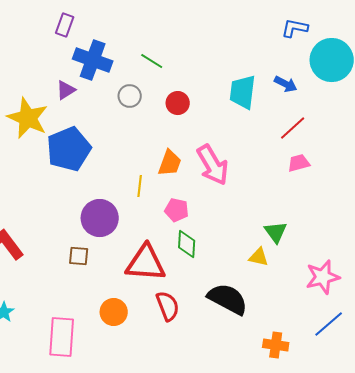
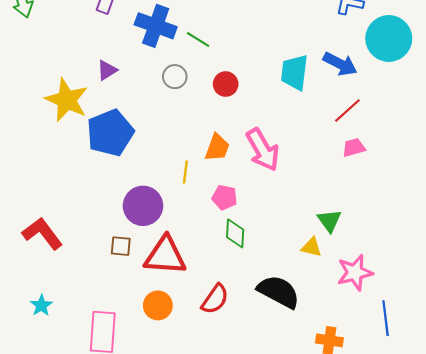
blue cross: (93, 60) -> (156, 26), moved
blue arrow: (286, 84) -> (340, 64), size x1.4
red triangle: (146, 263) -> (165, 256), moved
pink star: (323, 277) -> (355, 273), moved
red semicircle: (168, 306) -> (215, 299), turned 56
blue line: (329, 324) -> (386, 318), turned -56

